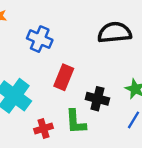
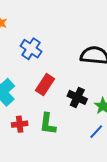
black cross: (97, 99) -> (77, 97), moved

